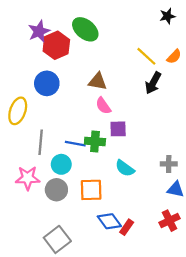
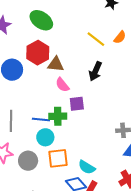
red hexagon: (56, 45) -> (38, 53), moved
black arrow: (153, 83) -> (95, 71), moved
cyan circle: (61, 164) -> (45, 137), moved
cyan semicircle: (125, 168) -> (87, 167), moved

